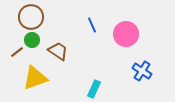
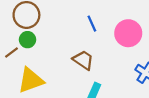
brown trapezoid: (58, 51) -> (83, 60), moved

